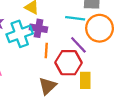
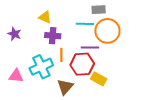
cyan cross: (20, 34) -> (41, 67), moved
purple line: (78, 45) -> (90, 47), turned -42
yellow rectangle: (85, 80) -> (99, 79), turned -56

